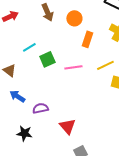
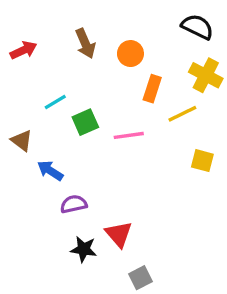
yellow line: (105, 65) -> (182, 114), moved
blue arrow: (17, 96) -> (50, 171), moved
black star: (24, 133) -> (84, 249), moved

